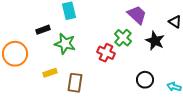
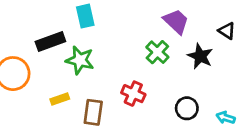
black rectangle: (43, 30) -> (50, 41), size x1.5
red cross: (106, 53) -> (133, 94), moved

